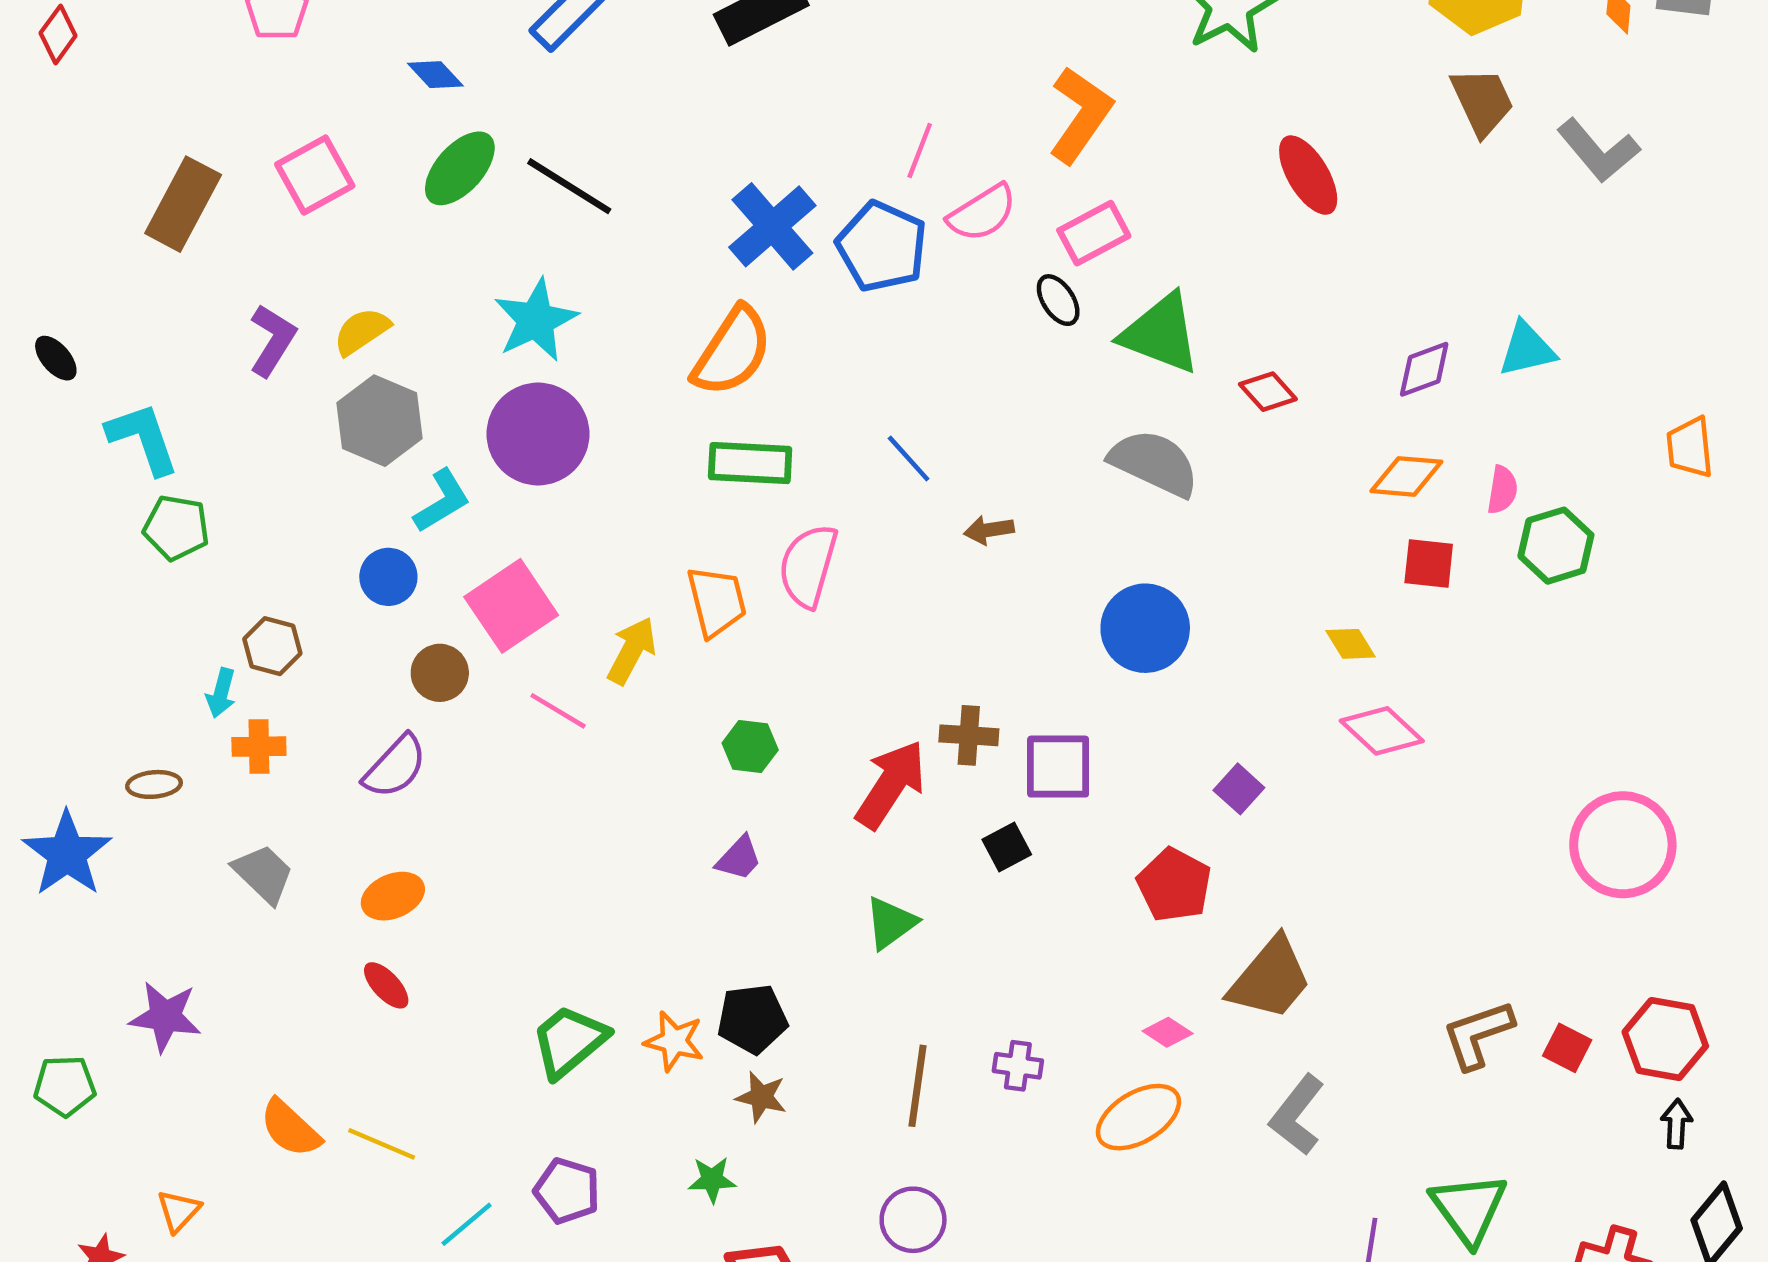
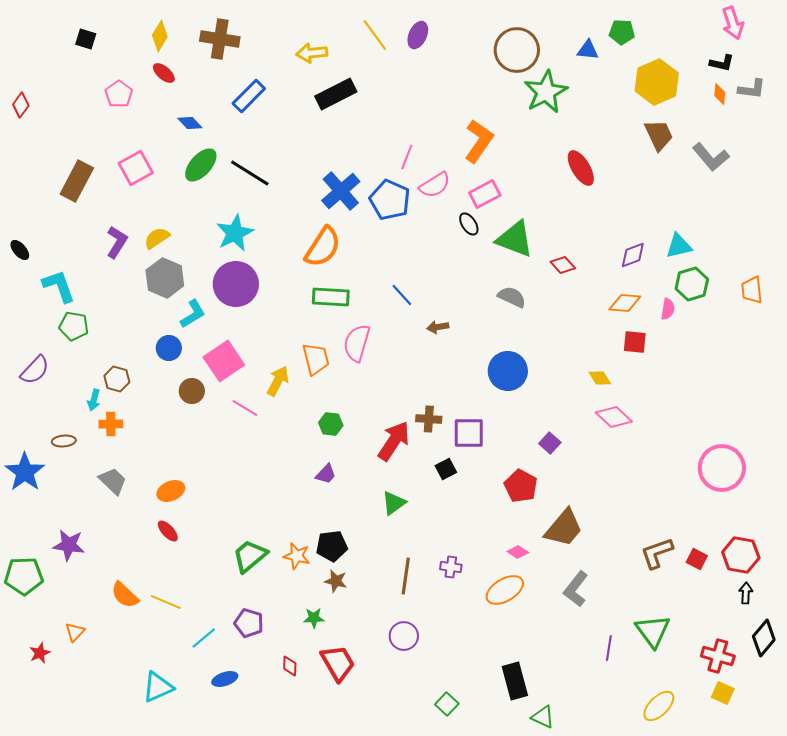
gray semicircle: (1154, 463) -> (512, 297), size x0.7
green hexagon: (1556, 546) -> (692, 284), moved
purple semicircle: (395, 767) -> (35, 370), moved
green pentagon: (65, 1086) -> (24, 576), size x1.4

